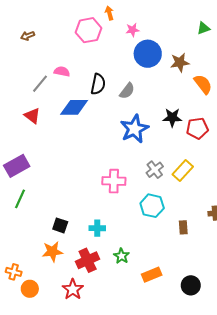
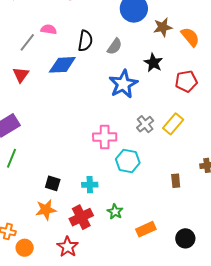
brown star: (180, 62) -> (163, 27), moved
red triangle: (32, 116) -> (21, 75), turned 30
black star: (172, 118) -> (153, 63), moved, turned 30
cyan hexagon: (152, 206) -> (128, 161), moved

